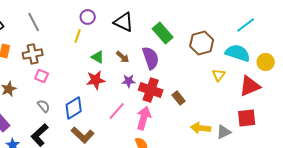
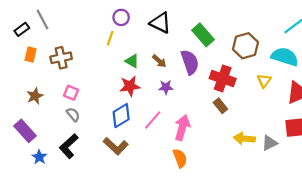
gray line: (34, 22) -> (43, 20), moved
pink square: (42, 76) -> (71, 93), moved
red cross: (151, 90) -> (223, 78), moved
blue diamond: (74, 108) -> (121, 116), moved

